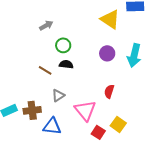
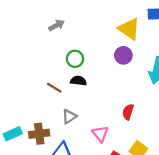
gray arrow: (46, 25) -> (57, 25), moved
purple circle: (107, 53) -> (123, 55), moved
pink triangle: (85, 110) -> (100, 134), size x0.7

